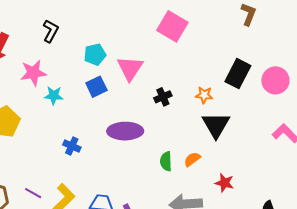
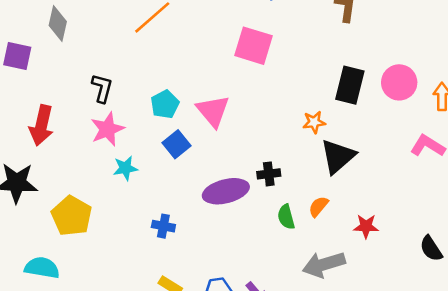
pink star: (33, 73) -> (107, 129), moved
black cross: (163, 97) -> (269, 174), moved, turned 30
black triangle: (216, 125) -> (338, 156), turned 32

